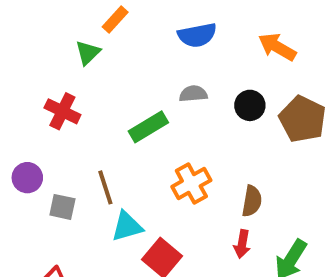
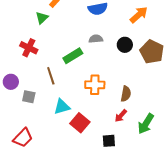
orange arrow: (277, 47) -> (139, 15), turned 108
orange cross: (191, 183) -> (95, 85), turned 30
brown line: (105, 187) -> (51, 76), moved
red arrow: (242, 244) -> (121, 116), turned 32

